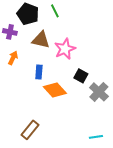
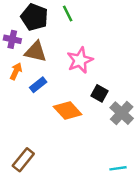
brown triangle: (41, 40) -> (36, 52), moved
blue rectangle: (39, 72) -> (38, 85), moved, turned 48
brown rectangle: (30, 130) -> (23, 160), moved

